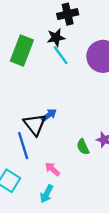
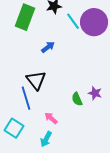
cyan line: (61, 55) -> (73, 21), moved
blue arrow: (49, 115) -> (48, 47), moved

